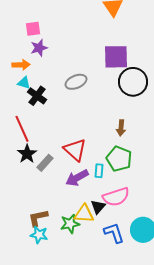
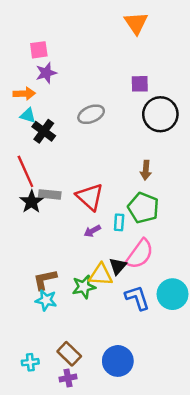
purple square: (116, 57) -> (140, 84), size x0.6
gray rectangle: (45, 163) -> (50, 194), moved, turned 54
purple arrow: (77, 178) -> (92, 231), size x0.6
pink semicircle: (116, 197) -> (140, 254), turned -36

